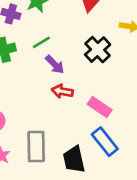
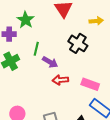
green line: (41, 42) -> (36, 49), turned -32

